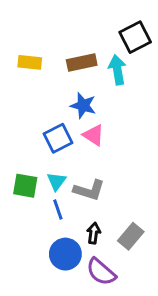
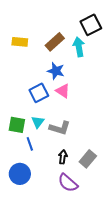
brown rectangle: (82, 62) -> (55, 42), turned -30
blue line: (58, 209) -> (30, 144), moved
blue circle: (65, 254) -> (20, 174), moved

